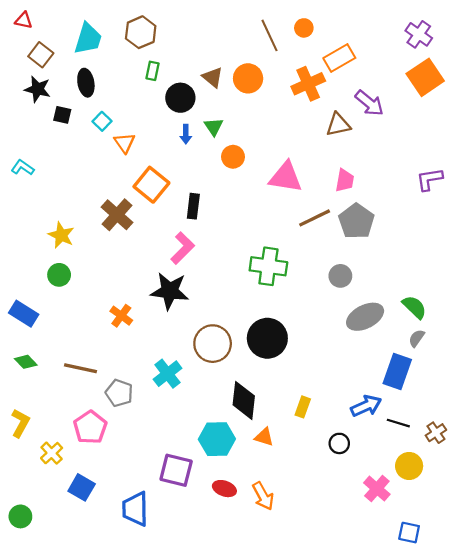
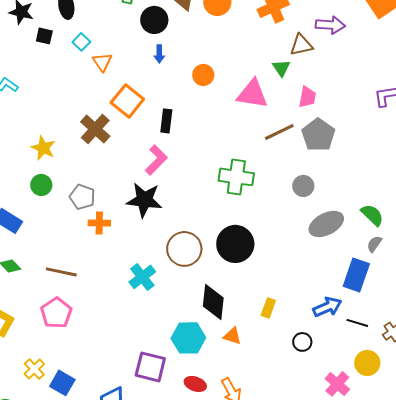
purple arrow: (369, 103) -> (330, 25), turned -36
green triangle: (214, 127) -> (281, 68), moved
orange cross: (121, 316) -> (99, 223), turned -35
gray pentagon: (119, 393) -> (82, 197), moved
pink pentagon: (90, 427) -> (56, 313), moved
yellow cross: (52, 453) -> (34, 369), moved

